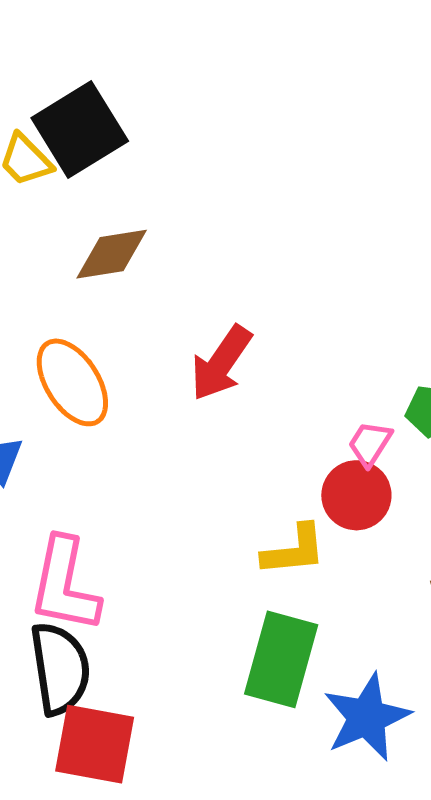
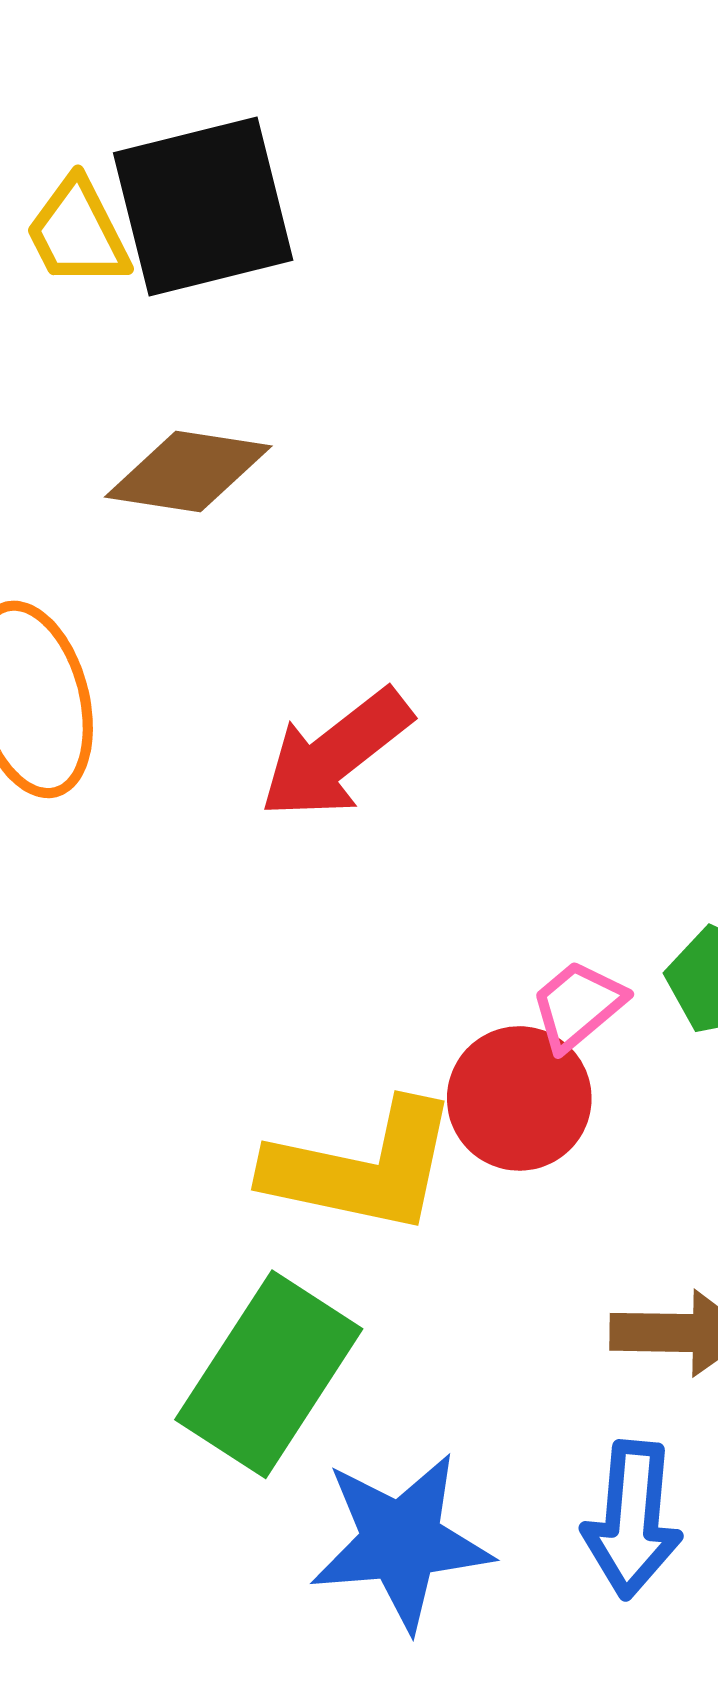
yellow L-shape: (294, 550) -> (362, 1168), size x1.4

